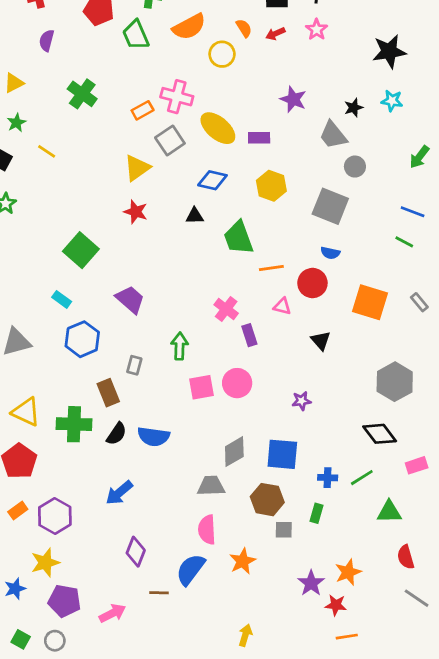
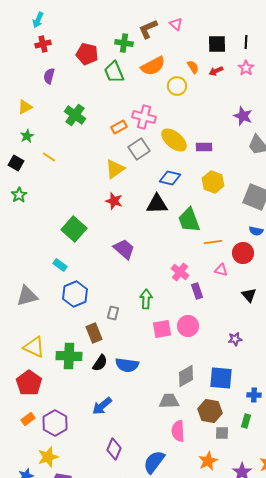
purple star: (293, 99) -> (243, 116), moved
black triangle: (195, 216) -> (157, 204), size x1.6
purple trapezoid: (130, 299) -> (124, 249), moved
pink semicircle: (207, 530) -> (178, 431), moved
orange star: (243, 561) -> (208, 461), moved

